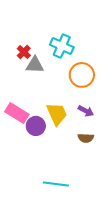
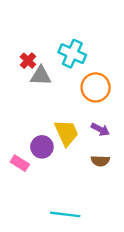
pink rectangle: (17, 113) -> (20, 163), moved, size x0.7

